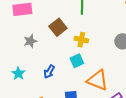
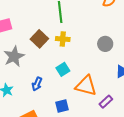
yellow cross: (81, 40) -> (63, 39), moved
gray star: (30, 41) -> (14, 56), size x1.5

